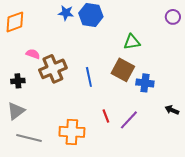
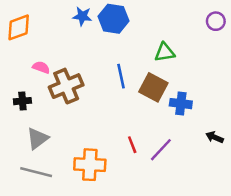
blue line: (89, 77) -> (121, 76), moved
gray triangle: (16, 111) -> (37, 138), moved

